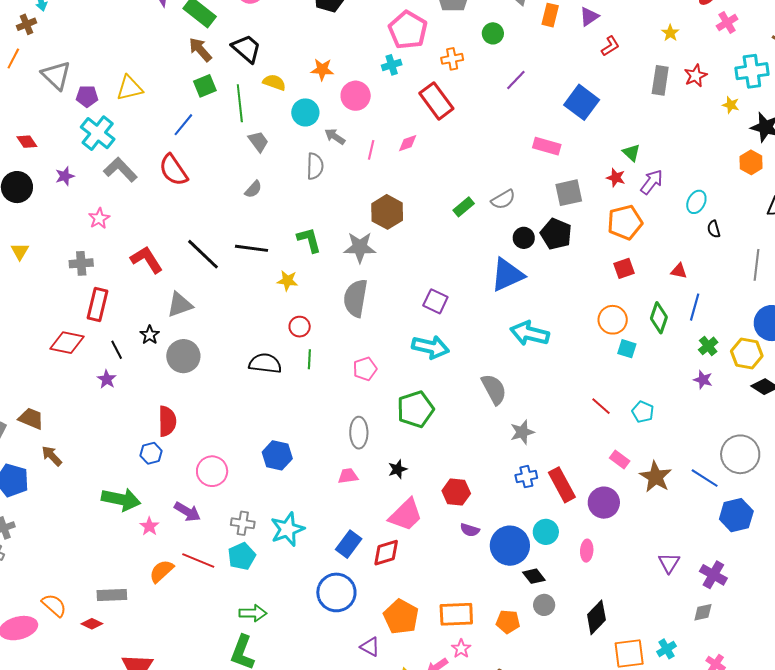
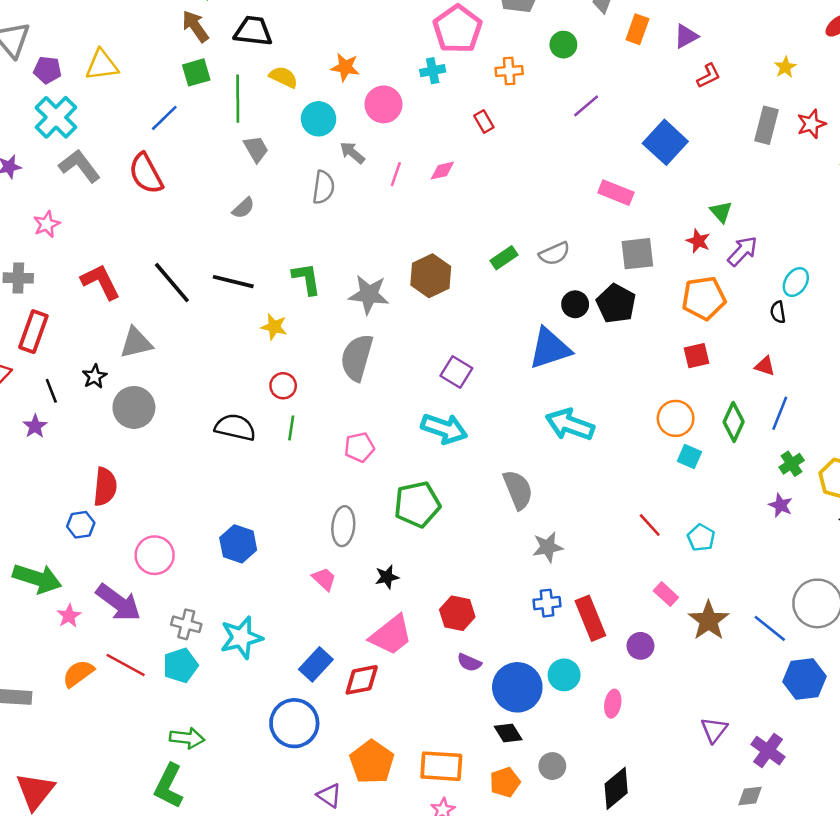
black trapezoid: (246, 49) -> (253, 31), turned -40
red rectangle: (436, 101) -> (484, 122), size x0.5
brown hexagon: (387, 212) -> (431, 276), moved
black semicircle: (714, 229) -> (778, 312), moved
pink trapezoid: (348, 476) -> (324, 579), turned 45
purple circle: (604, 503) -> (640, 646), size x0.7
purple arrow: (187, 512) -> (118, 603), size x1.4
black diamond: (534, 576) -> (508, 733), moved
orange pentagon: (508, 622) -> (505, 782), turned -30

